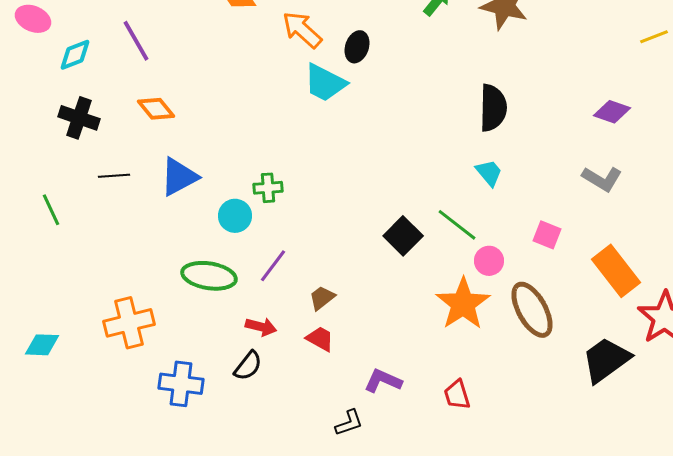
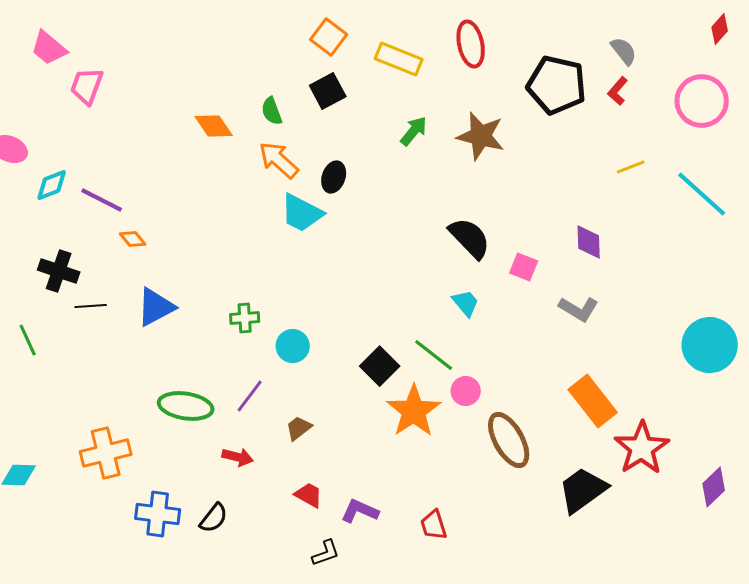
purple line: (136, 41) -> (102, 200), moved, turned -33
black semicircle: (493, 108) -> (470, 238), turned -45
orange diamond: (156, 109) -> (133, 239), size x0.7
purple diamond: (612, 112) -> (589, 242), turned 69
black cross: (79, 118) -> (59, 271), moved
cyan circle: (235, 216) -> (293, 346), moved
pink square: (547, 235) -> (524, 267), moved
orange star: (463, 304) -> (414, 411), moved
red trapezoid: (320, 339) -> (309, 495), moved
black semicircle: (248, 366) -> (214, 518), moved

